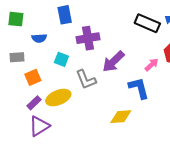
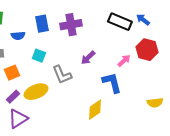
blue rectangle: (65, 15) -> (42, 24), moved
purple cross: (88, 38) -> (71, 25), moved
purple arrow: (113, 61) -> (88, 58), size x0.7
yellow diamond: (121, 117) -> (95, 110), turned -30

